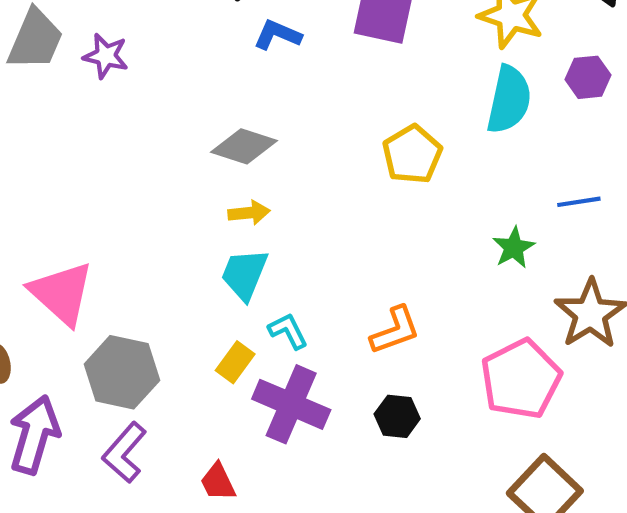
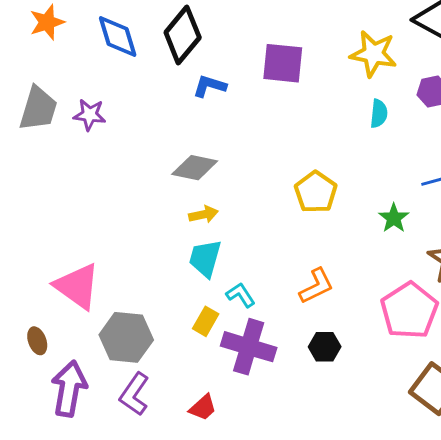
cyan semicircle: (509, 100) -> (379, 114), size x0.6
yellow pentagon: (412, 154) -> (316, 192), moved
red trapezoid: (218, 482) -> (203, 408), turned -100

